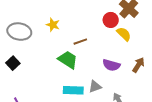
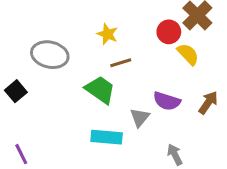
yellow star: (53, 25) -> (107, 34), moved
gray ellipse: (19, 32) -> (50, 55), moved
gray triangle: (95, 86) -> (140, 117), moved, turned -32

